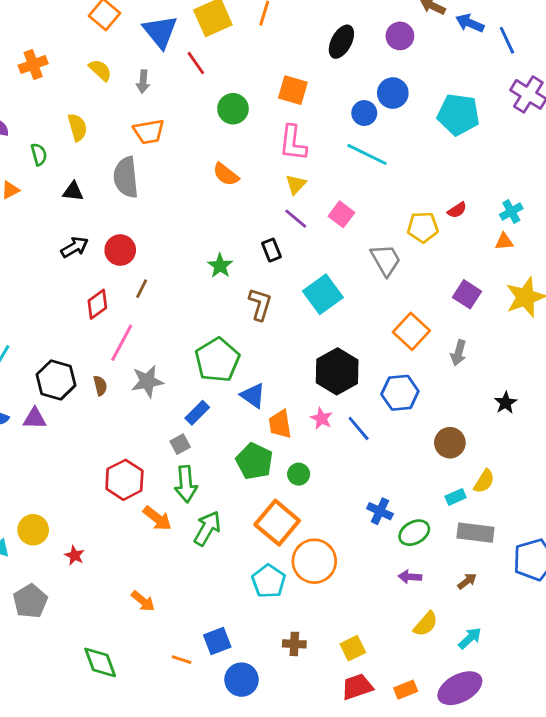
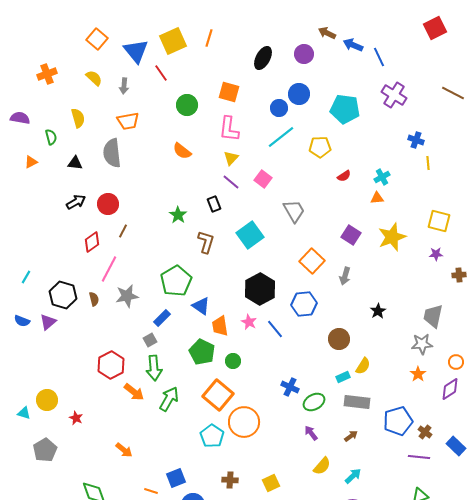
cyan line: (367, 154) -> (281, 137), turned -64
yellow pentagon: (423, 227) -> (320, 147), moved
purple triangle: (35, 418) -> (48, 322), turned -42
purple arrow: (410, 577) -> (311, 433), turned 49

